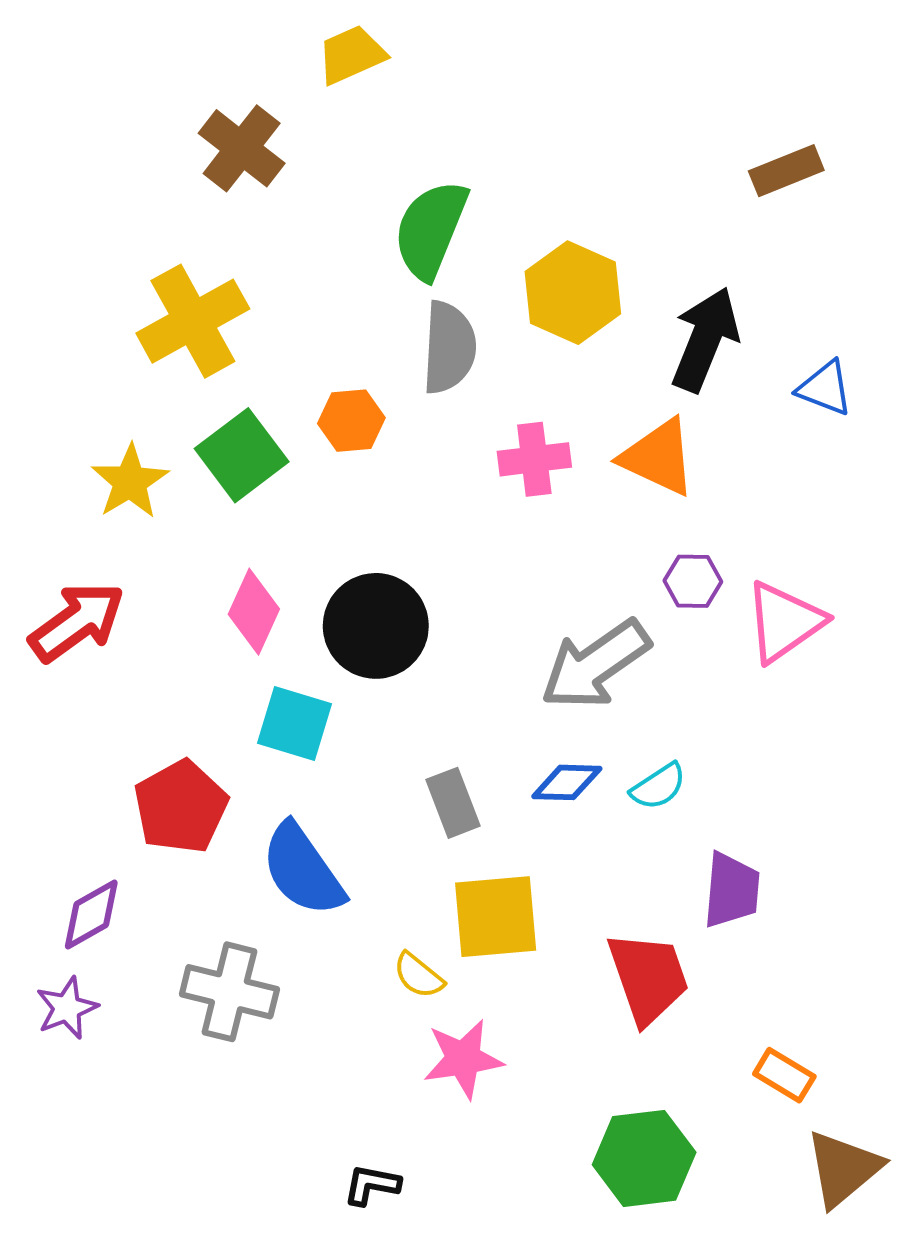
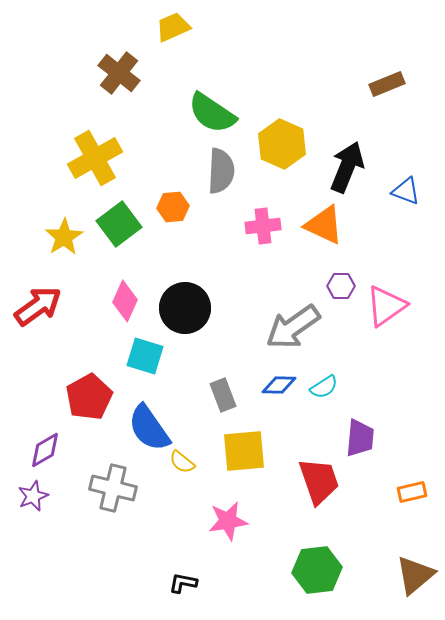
green semicircle: (431, 230) -> (212, 113), turned -78
yellow semicircle: (418, 976) -> (182, 462), moved
orange rectangle: (784, 1075) -> (412, 492), moved, turned -44

